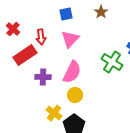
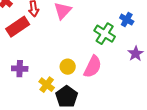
pink semicircle: (72, 72) -> (93, 67), moved
purple cross: (43, 77) -> (20, 69), moved

